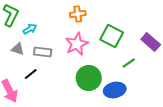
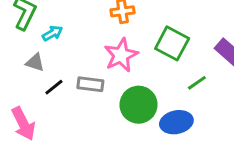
gray rectangle: (43, 52) -> (90, 84), moved
black line: (31, 74) -> (54, 87), moved

